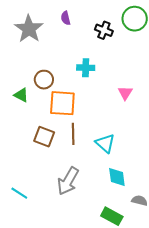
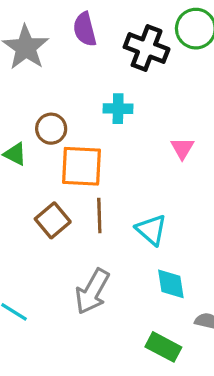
purple semicircle: (66, 18) -> (85, 29), size x1.5
black cross: (104, 30) -> (147, 48), size x1.5
brown square: (44, 137) -> (53, 220), turned 30

